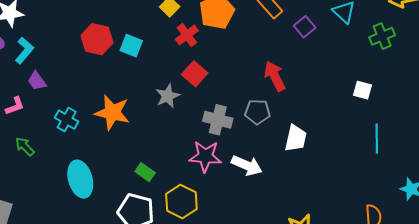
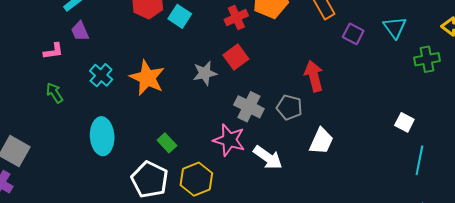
purple square: (305, 27) -> (353, 34), turned -35
white square: (363, 90) -> (404, 122), moved
cyan line: (377, 139) -> (419, 160), moved

